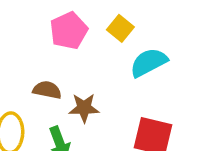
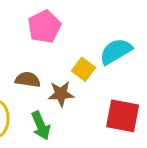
yellow square: (120, 28) -> (84, 69), moved

